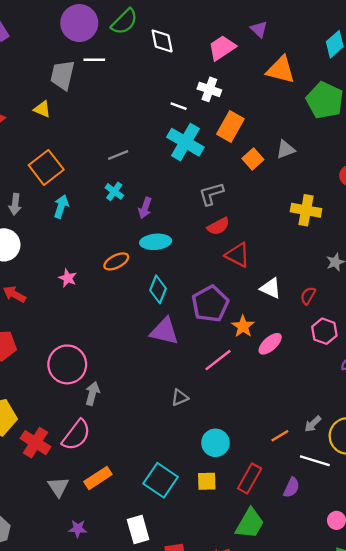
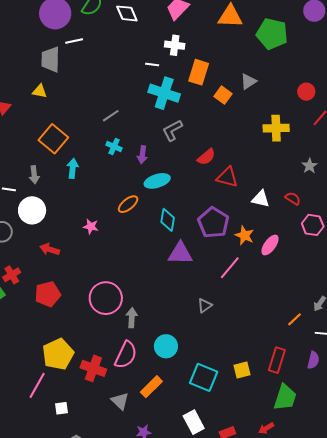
gray L-shape: (211, 194) -> (172, 130), moved
red semicircle: (308, 296) -> (293, 198), turned 105
cyan circle: (215, 443) -> (166, 346), moved

